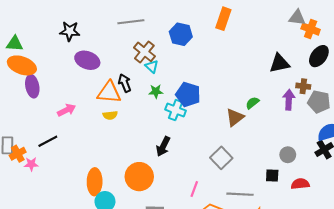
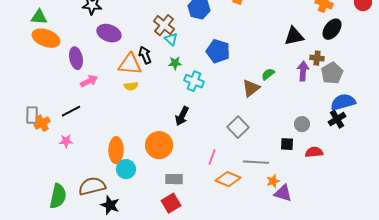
purple ellipse: (32, 86) -> (76, 58), moved
blue pentagon: (188, 95) -> (218, 51), moved
gray pentagon: (319, 102) -> (332, 73), turned 30
pink star: (31, 164) -> (66, 141), moved

